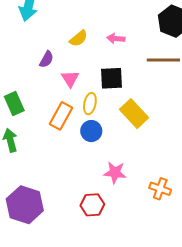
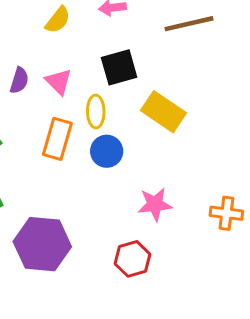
purple semicircle: (46, 59) -> (19, 80), moved
purple hexagon: (25, 205) -> (42, 244), moved

